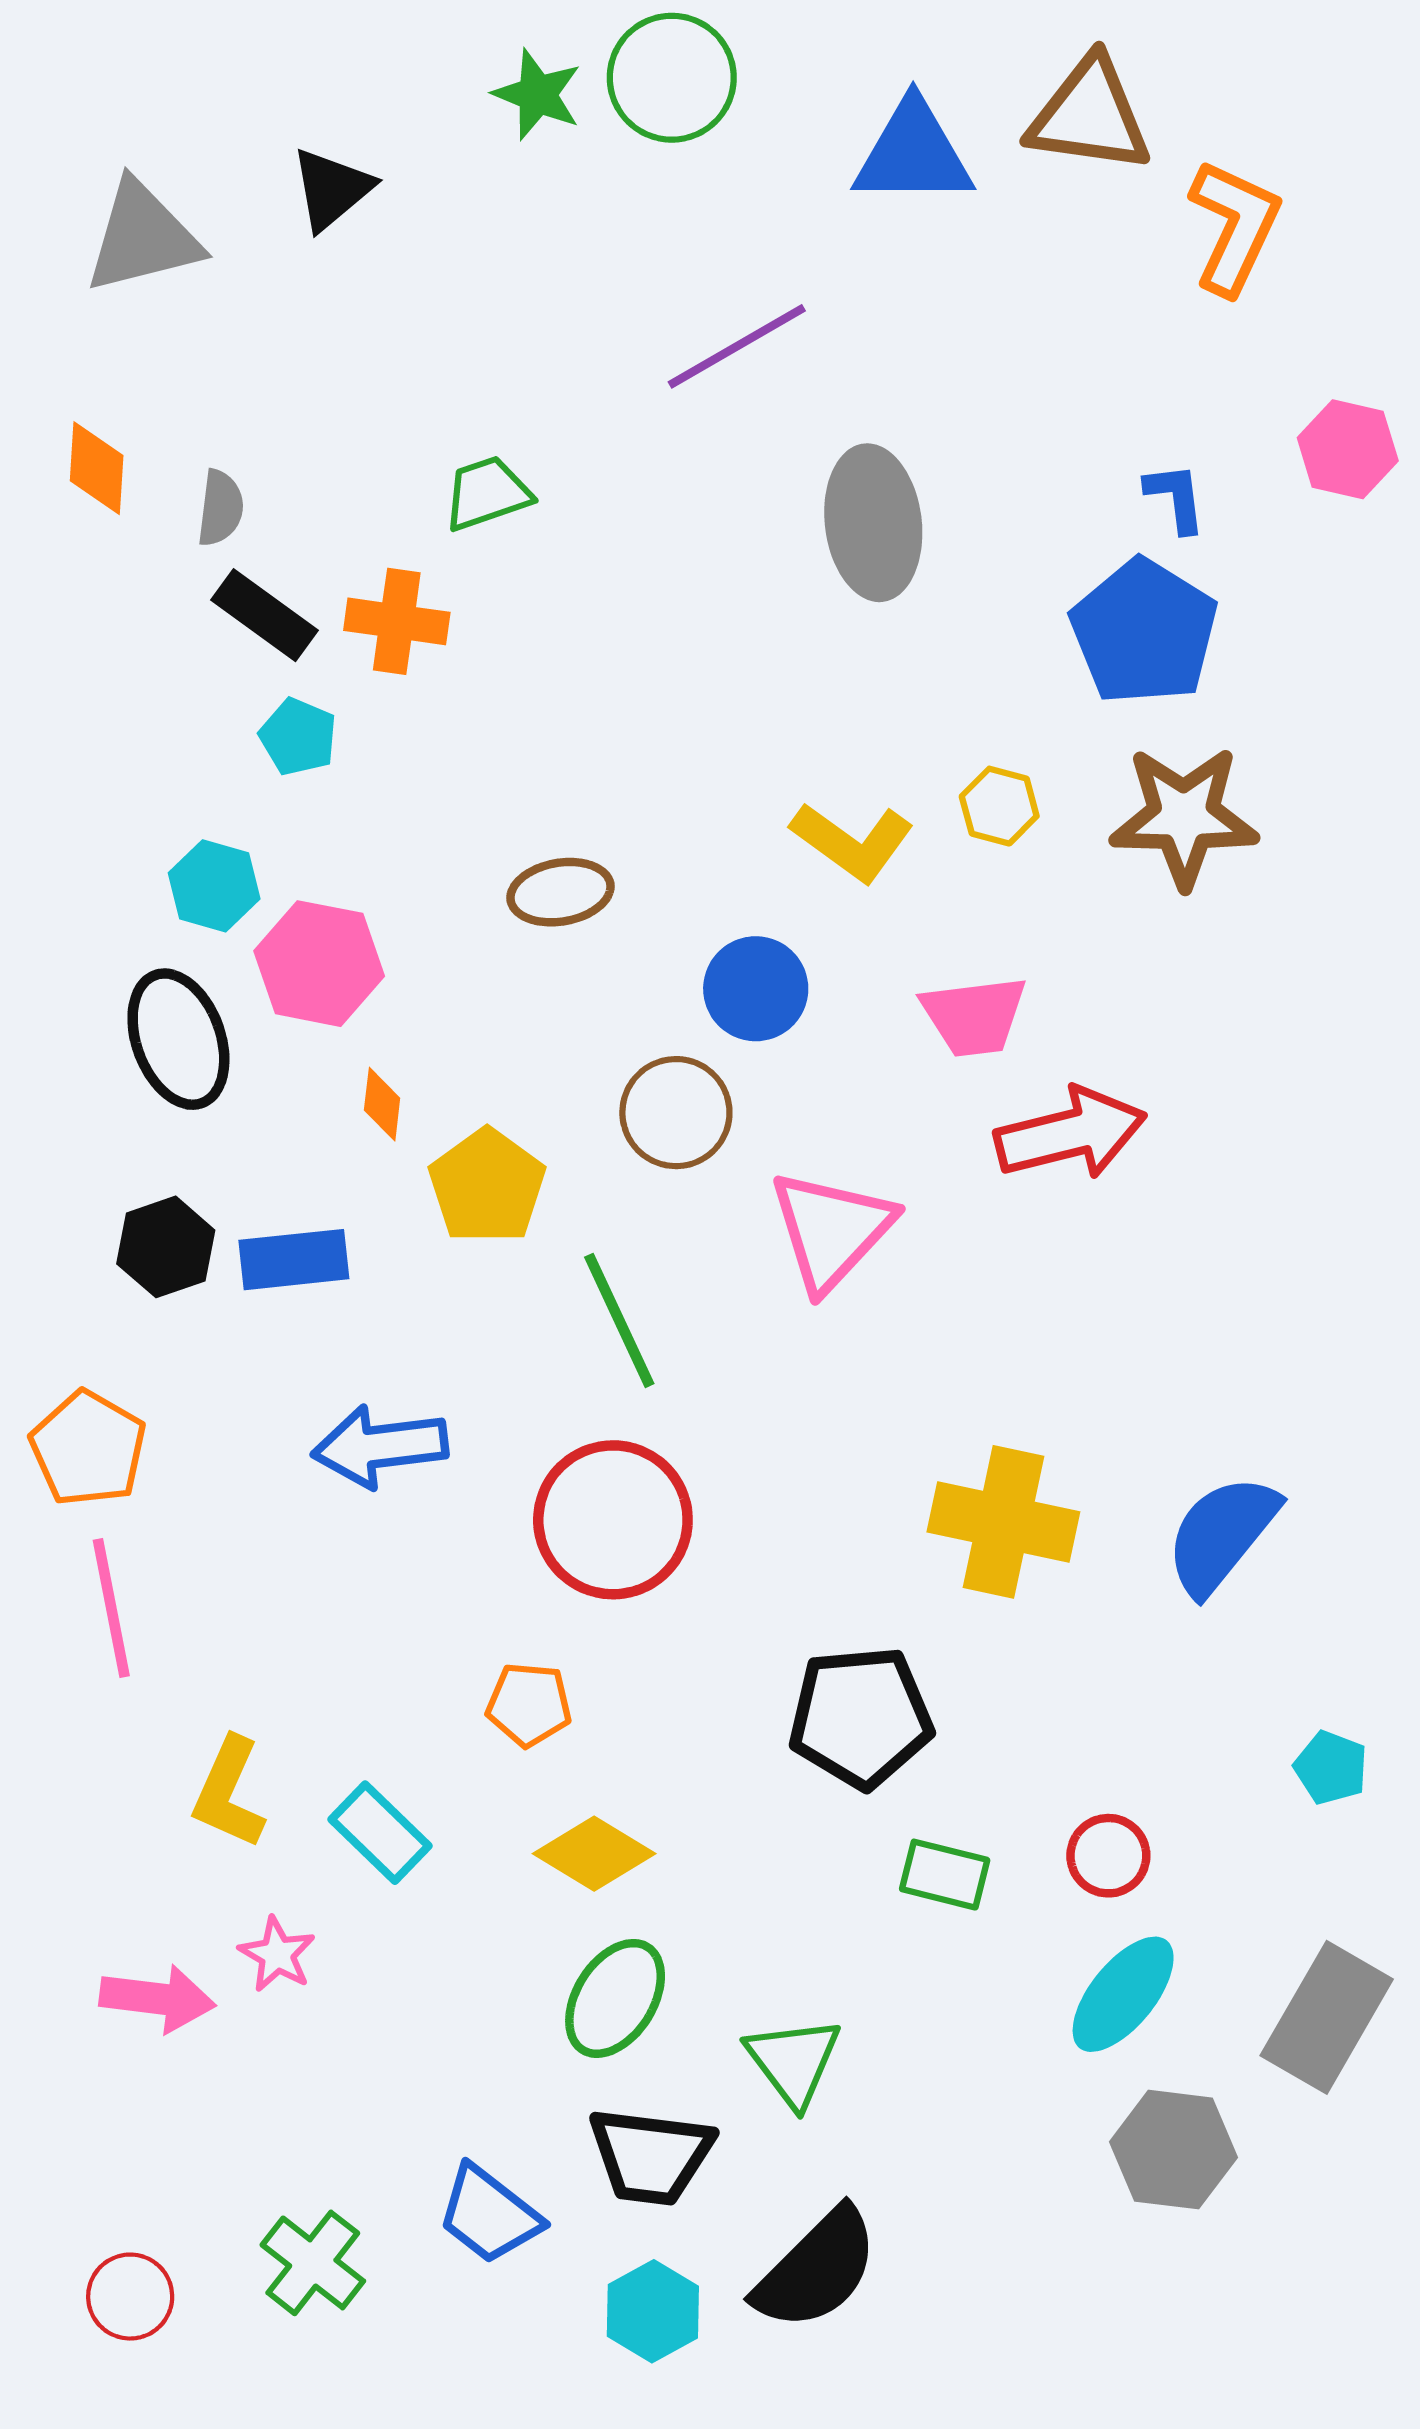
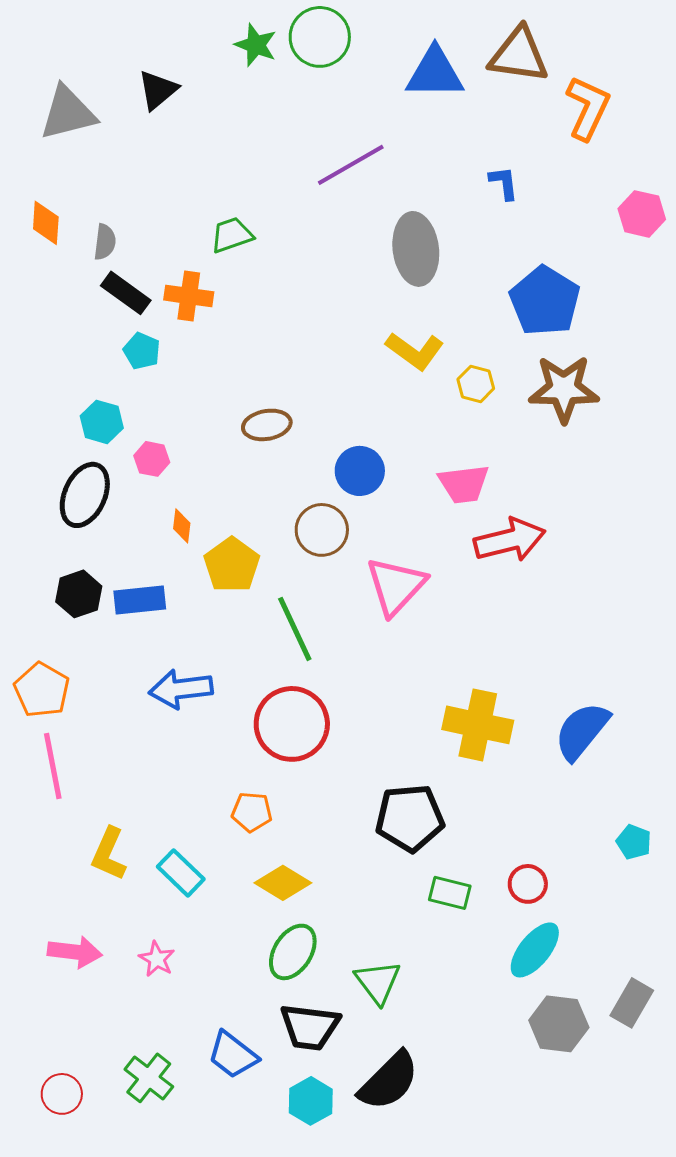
blue L-shape: (1176, 498) -> (504, 183), moved
yellow L-shape: (852, 842) -> (415, 351), moved
pink hexagon: (319, 964) -> (152, 459), size x0.6
black ellipse: (178, 1039) -> (85, 495), turned 44
pink star: (277, 1954) -> (157, 959), moved
gray rectangle: (1327, 2017) -> (632, 1003), moved, size x0.7

